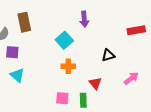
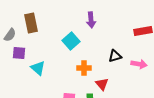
orange cross: (68, 66) -> (84, 68), moved
cyan triangle: (17, 75) -> (38, 68), moved
pink arrow: (131, 78) -> (139, 64), moved, turned 49

